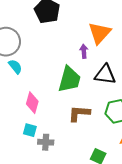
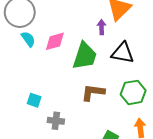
pink diamond: (32, 103) -> (55, 41), moved, turned 55
cyan square: (30, 130) -> (34, 100), moved

